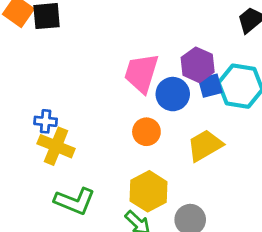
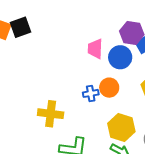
pink trapezoid: (141, 73) -> (95, 49), size x0.7
blue cross: (46, 121) -> (91, 93), moved

